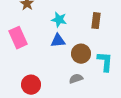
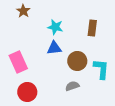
pink rectangle: (18, 38) -> (18, 62), moved

